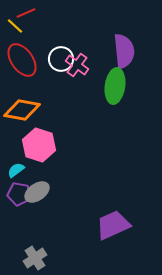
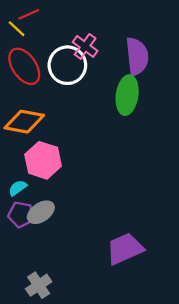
white circle: (61, 59) -> (67, 65), size x1.4
pink cross: (77, 65) -> (85, 46), moved

